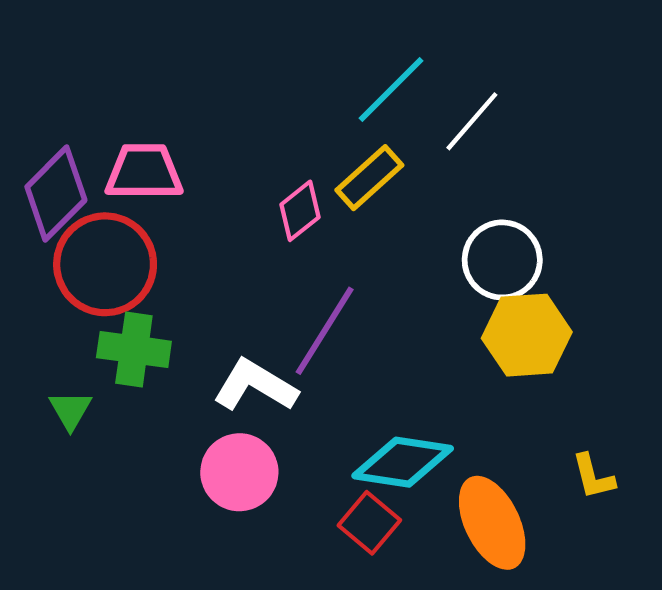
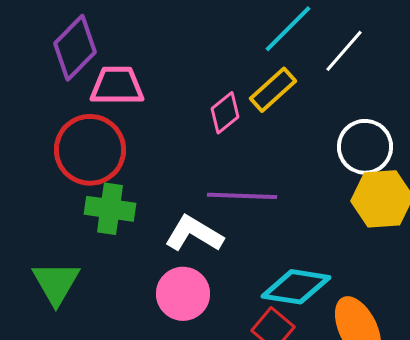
purple diamond: (56, 194) -> (75, 48), moved
purple line: (325, 331) -> (242, 196), turned 60
green triangle: (70, 410) -> (56, 283), moved, size x1.6

